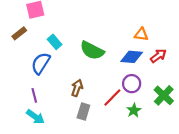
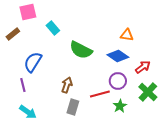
cyan rectangle: (55, 42) -> (53, 28), moved
red arrow: (158, 56) -> (143, 67), moved
blue diamond: (132, 57) -> (118, 56), turned 30
purple line: (34, 95) -> (23, 85), moved
red line: (112, 98) -> (100, 94), turned 30

